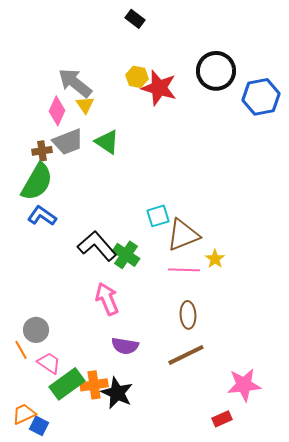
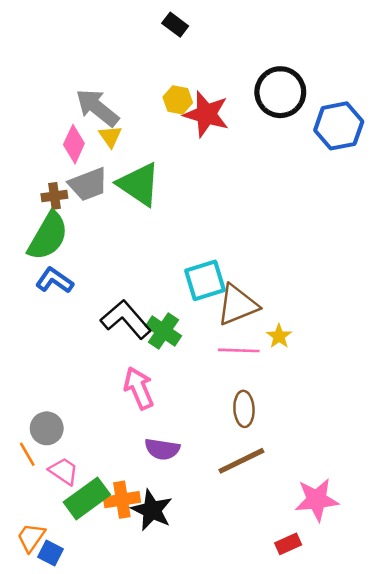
green triangle: (107, 142) -> (139, 184), size x1.4
cyan square: (158, 216) -> (205, 280), size x1.4
orange trapezoid: (24, 414) -> (31, 537), turned -30

